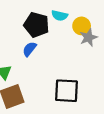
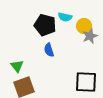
blue semicircle: (29, 49) -> (49, 50), moved, turned -56
black square: (67, 91) -> (86, 82), moved

